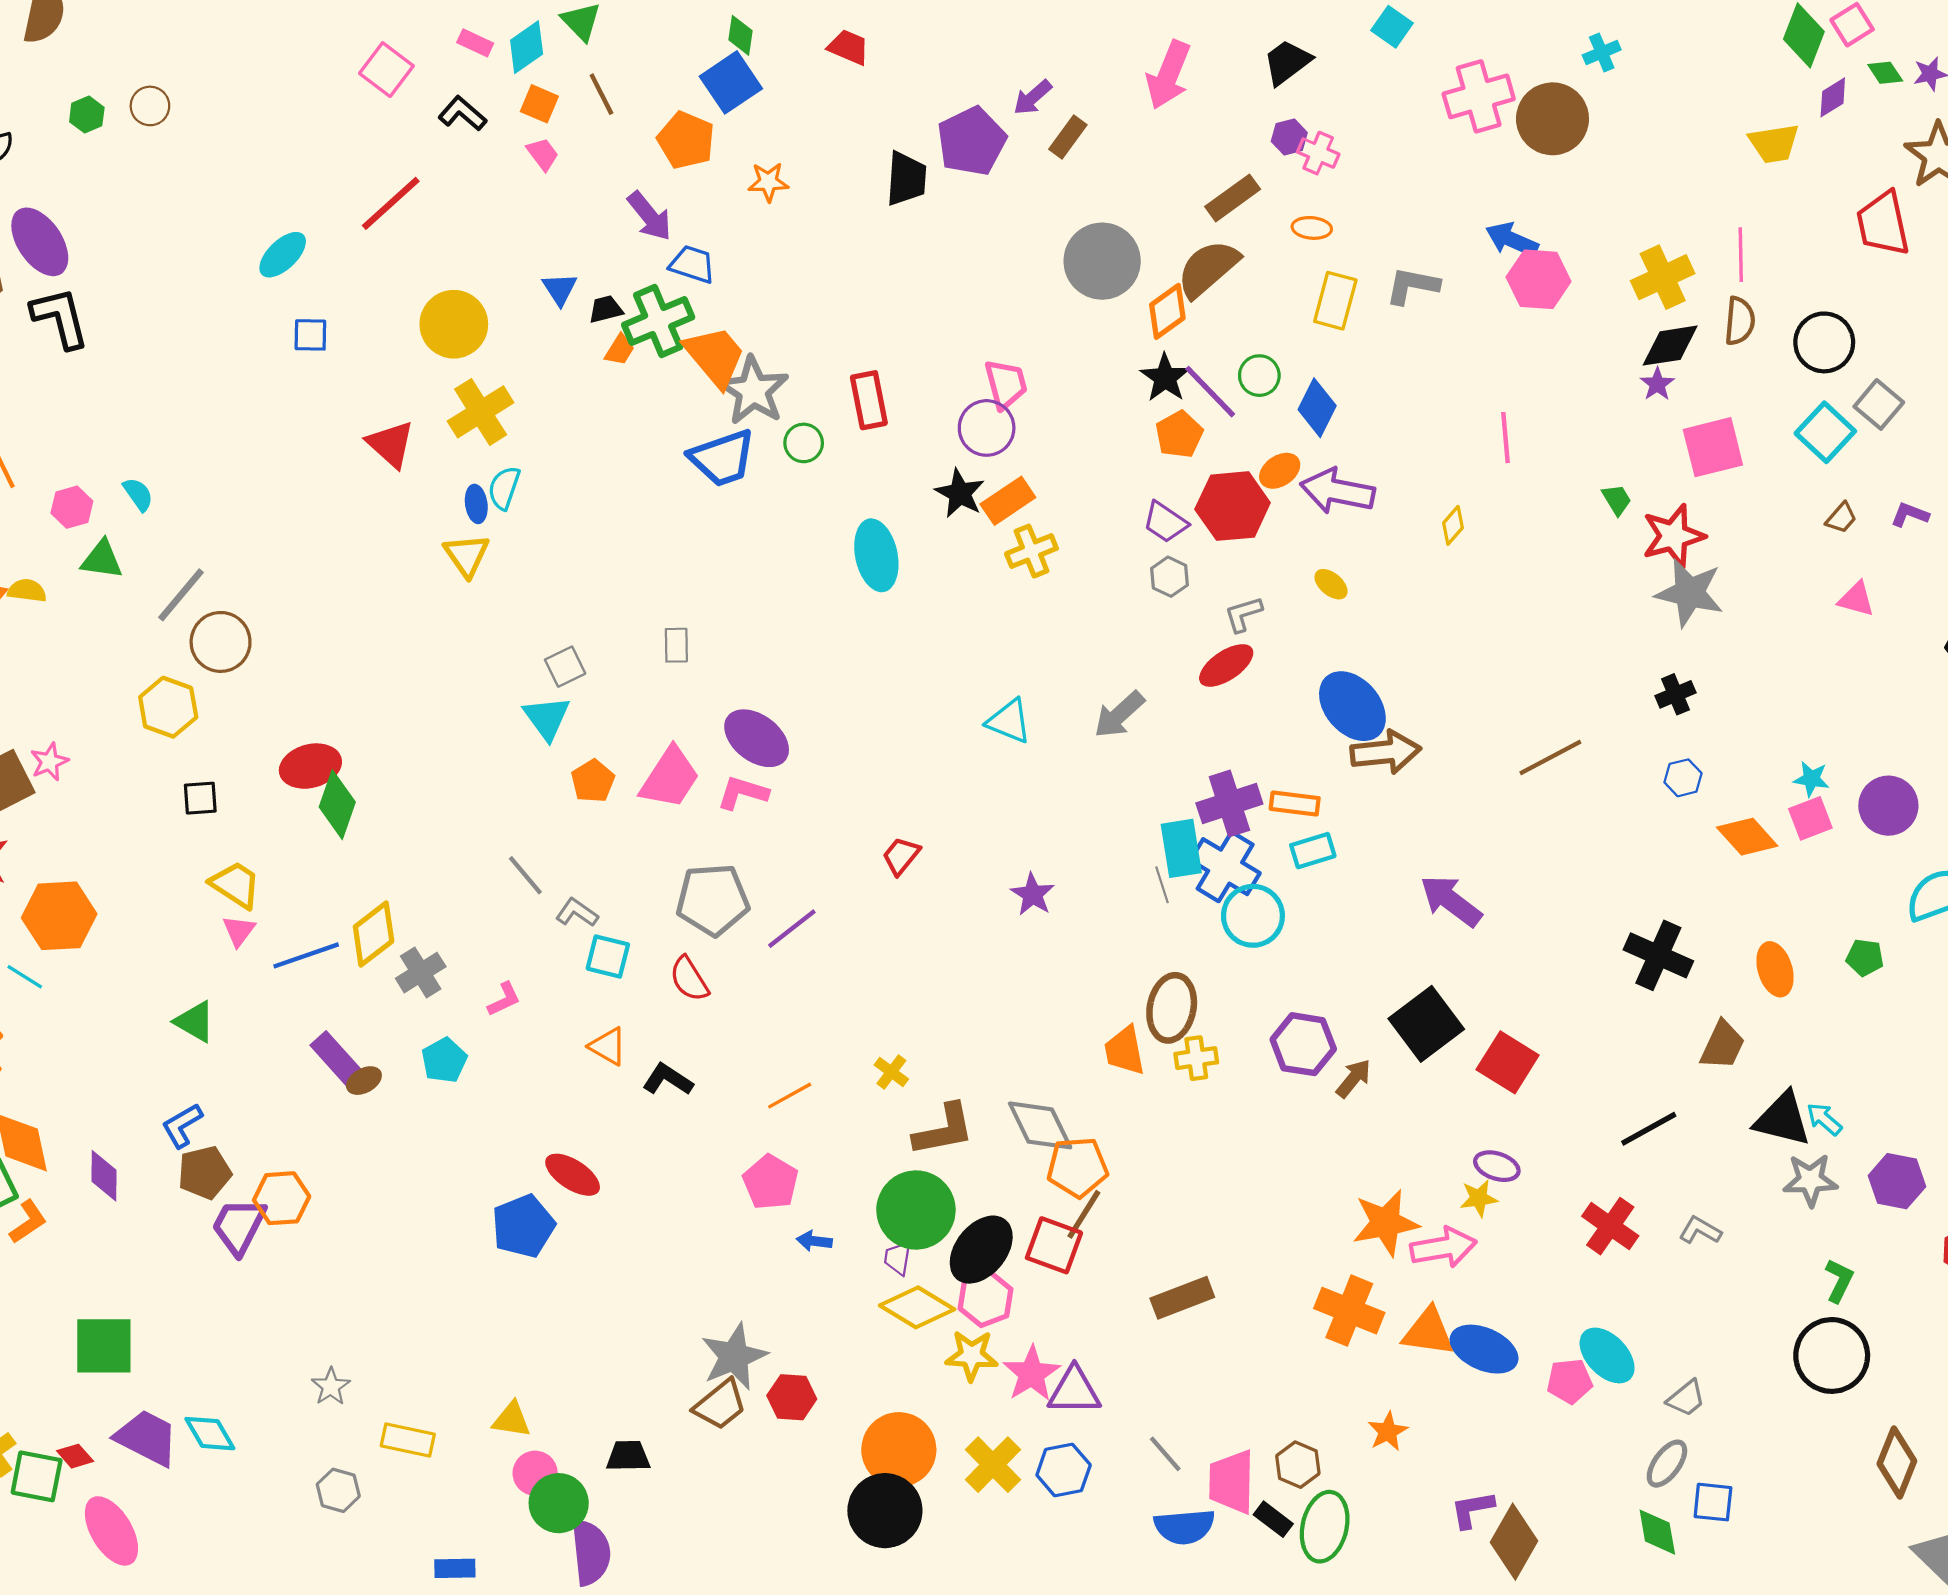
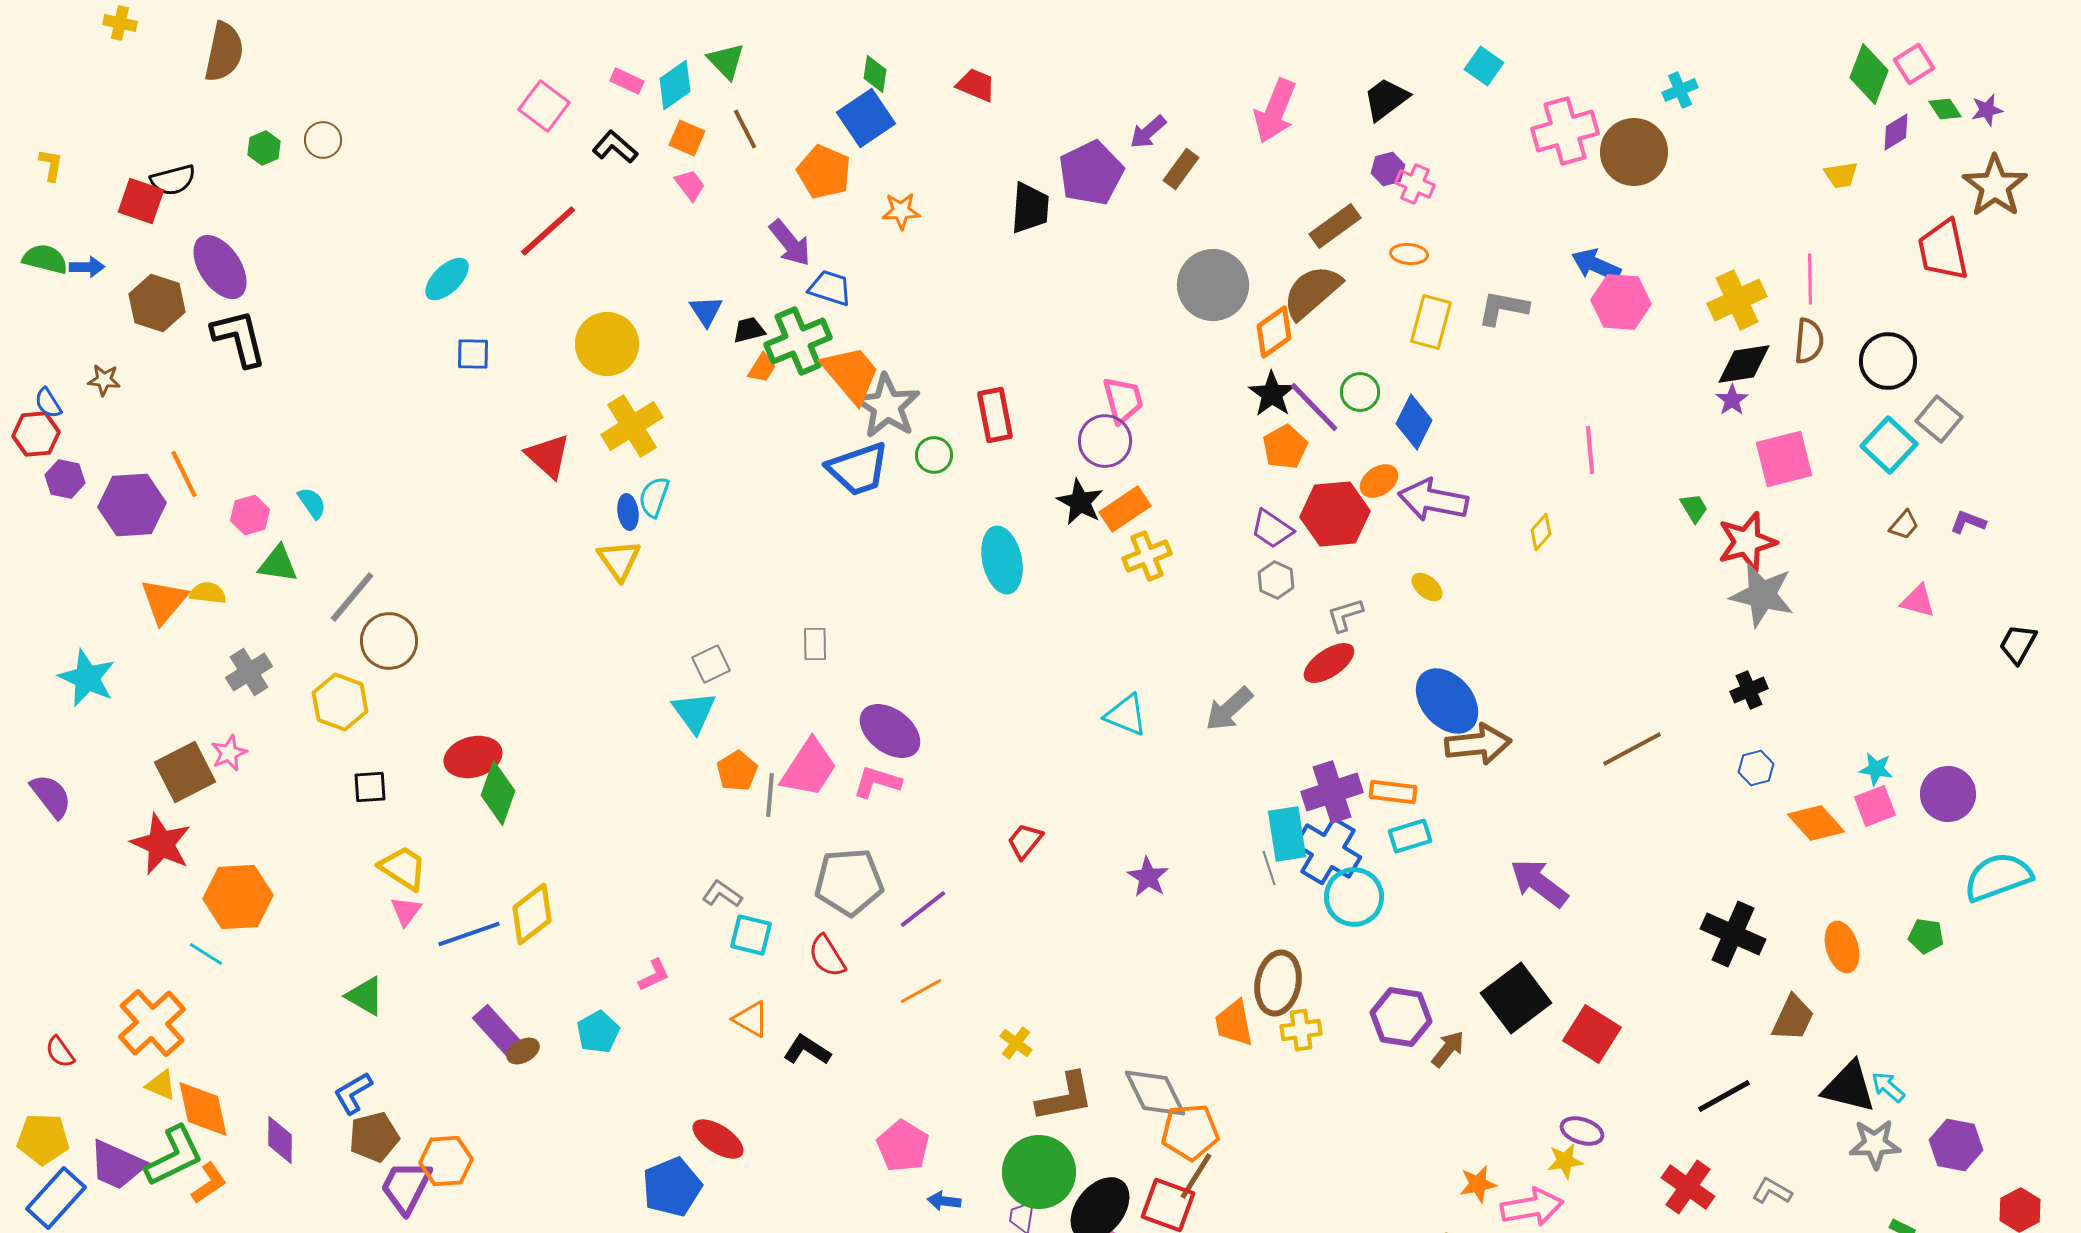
yellow trapezoid: (1774, 143) -> (1841, 175), size x0.7
gray line: (525, 875) -> (770, 795), moved, turned 45
gray cross: (421, 973) -> (249, 672), moved
orange line: (790, 1096) -> (921, 991), moved
orange star: (1386, 1223) -> (1478, 1184), size x0.6

